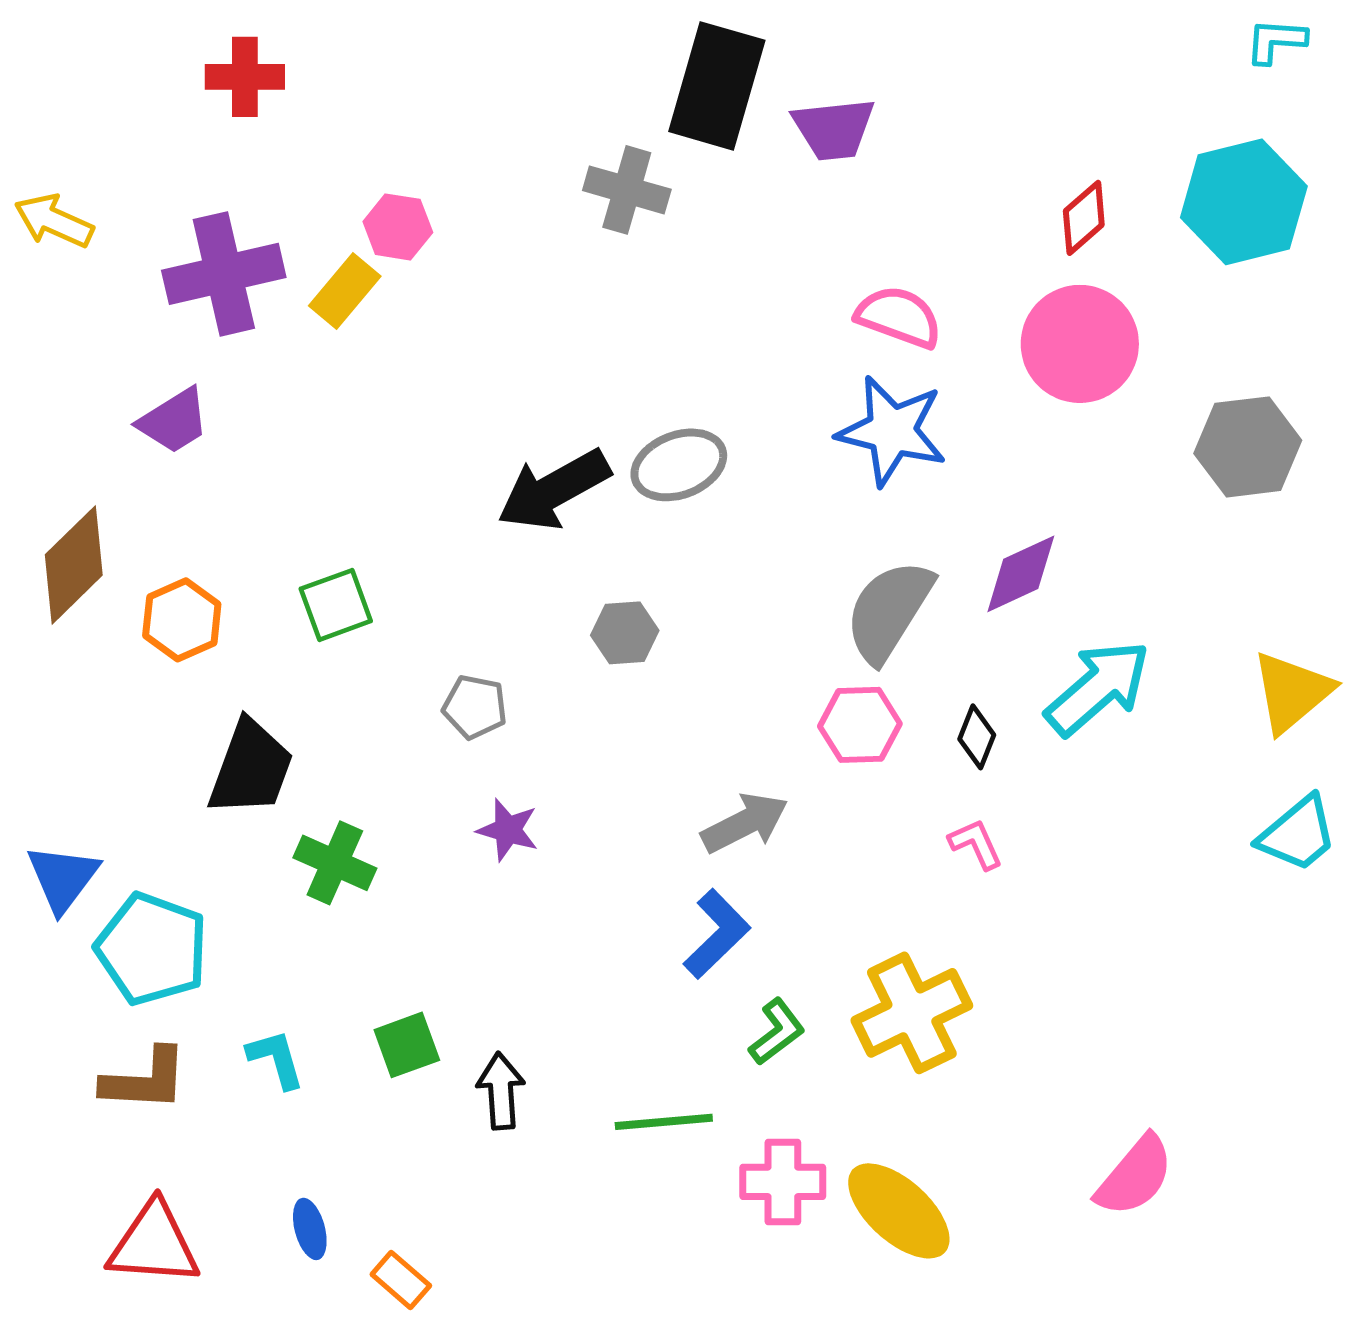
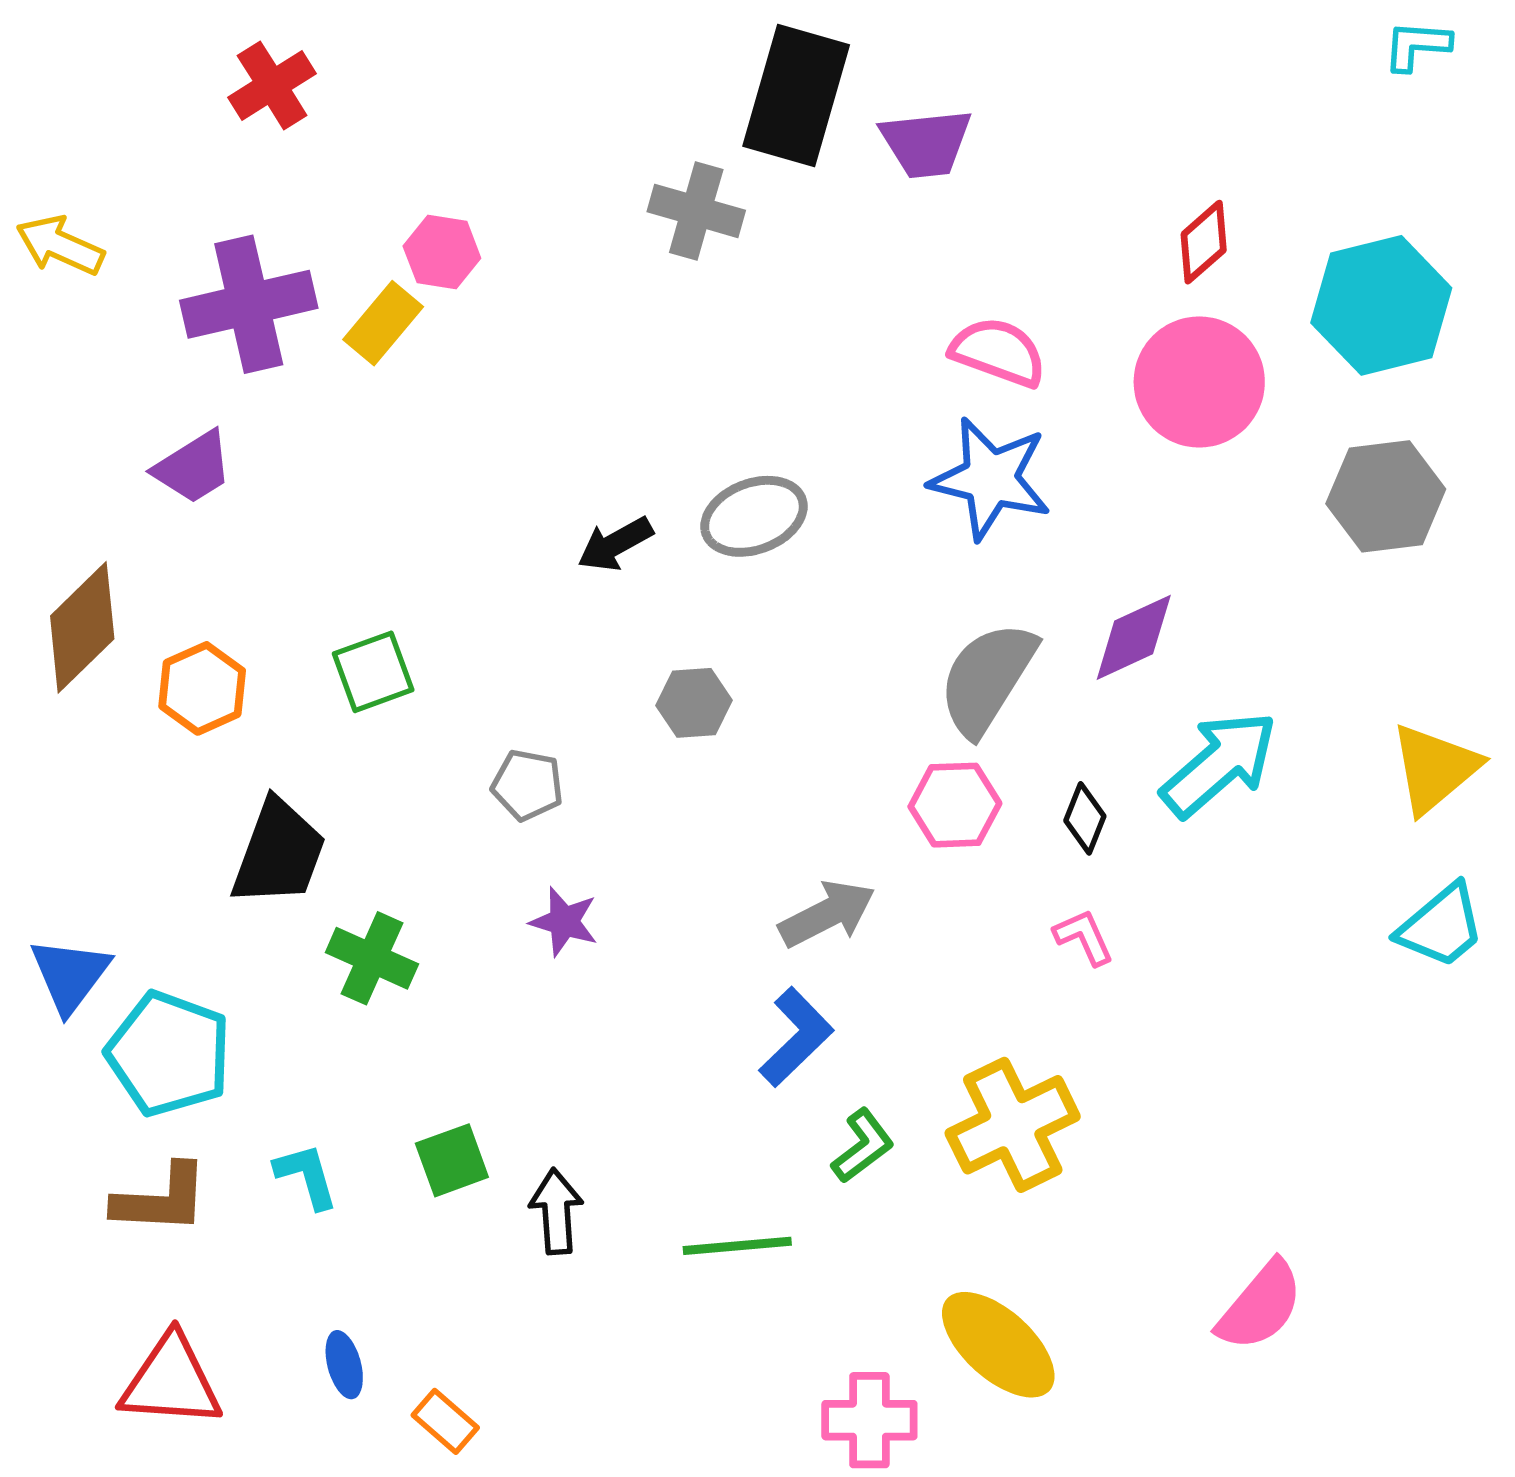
red cross: (245, 77) -> (272, 85), turned -32
cyan hexagon: (1244, 202) -> (1381, 305), moved
black arrow: (554, 490) -> (615, 544), size x0.6
pink cross: (783, 1182) -> (869, 1420), moved

